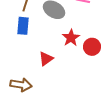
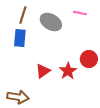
red star: (71, 38) -> (68, 71), moved

